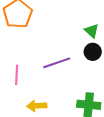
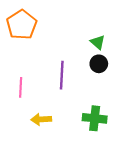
purple line: (57, 63) -> (62, 75), turned -68

